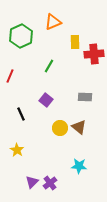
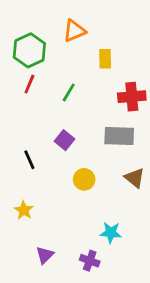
red cross: (94, 54) -> (132, 97), moved
red line: (10, 76) -> (29, 84), moved
gray rectangle: (85, 97) -> (119, 136), size x1.5
brown triangle: (79, 127) -> (135, 178), moved
purple cross: (50, 183) -> (90, 261), moved, turned -32

